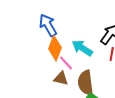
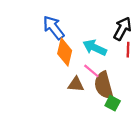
pink line: (66, 63) -> (91, 71), moved

